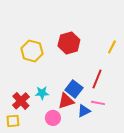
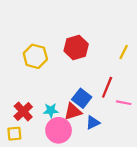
cyan star: (42, 93) -> (51, 110), moved
pink line: (98, 103) -> (124, 103), moved
pink circle: (53, 118) -> (59, 130), size x1.5

